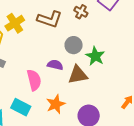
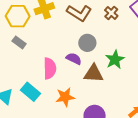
gray circle: (74, 45) -> (87, 43), moved

